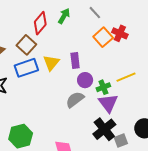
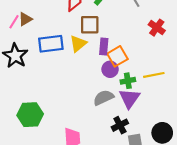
orange square: (103, 37) -> (117, 56), moved
brown square: (26, 45) -> (90, 25), moved, turned 36
gray semicircle: (75, 100) -> (103, 98), moved
black cross: (104, 129) -> (120, 125), size x0.7

